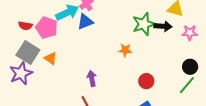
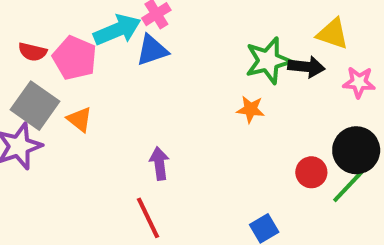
orange star: (125, 50) -> (251, 109), moved
black circle: (190, 67) -> (356, 150), size x1.5
red circle: (146, 81) -> (311, 172), moved

